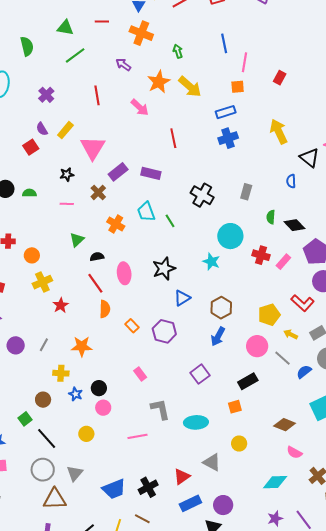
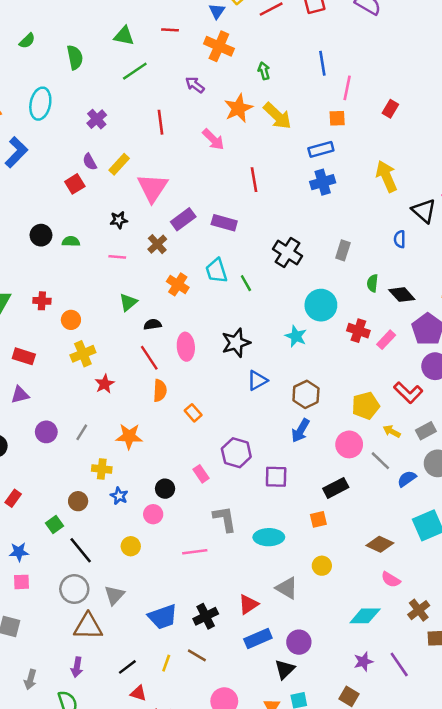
purple hexagon: (164, 331) -> (236, 453), moved
purple square: (200, 374) -> (276, 477), turned 36
black circle: (99, 388) -> (165, 489), moved

